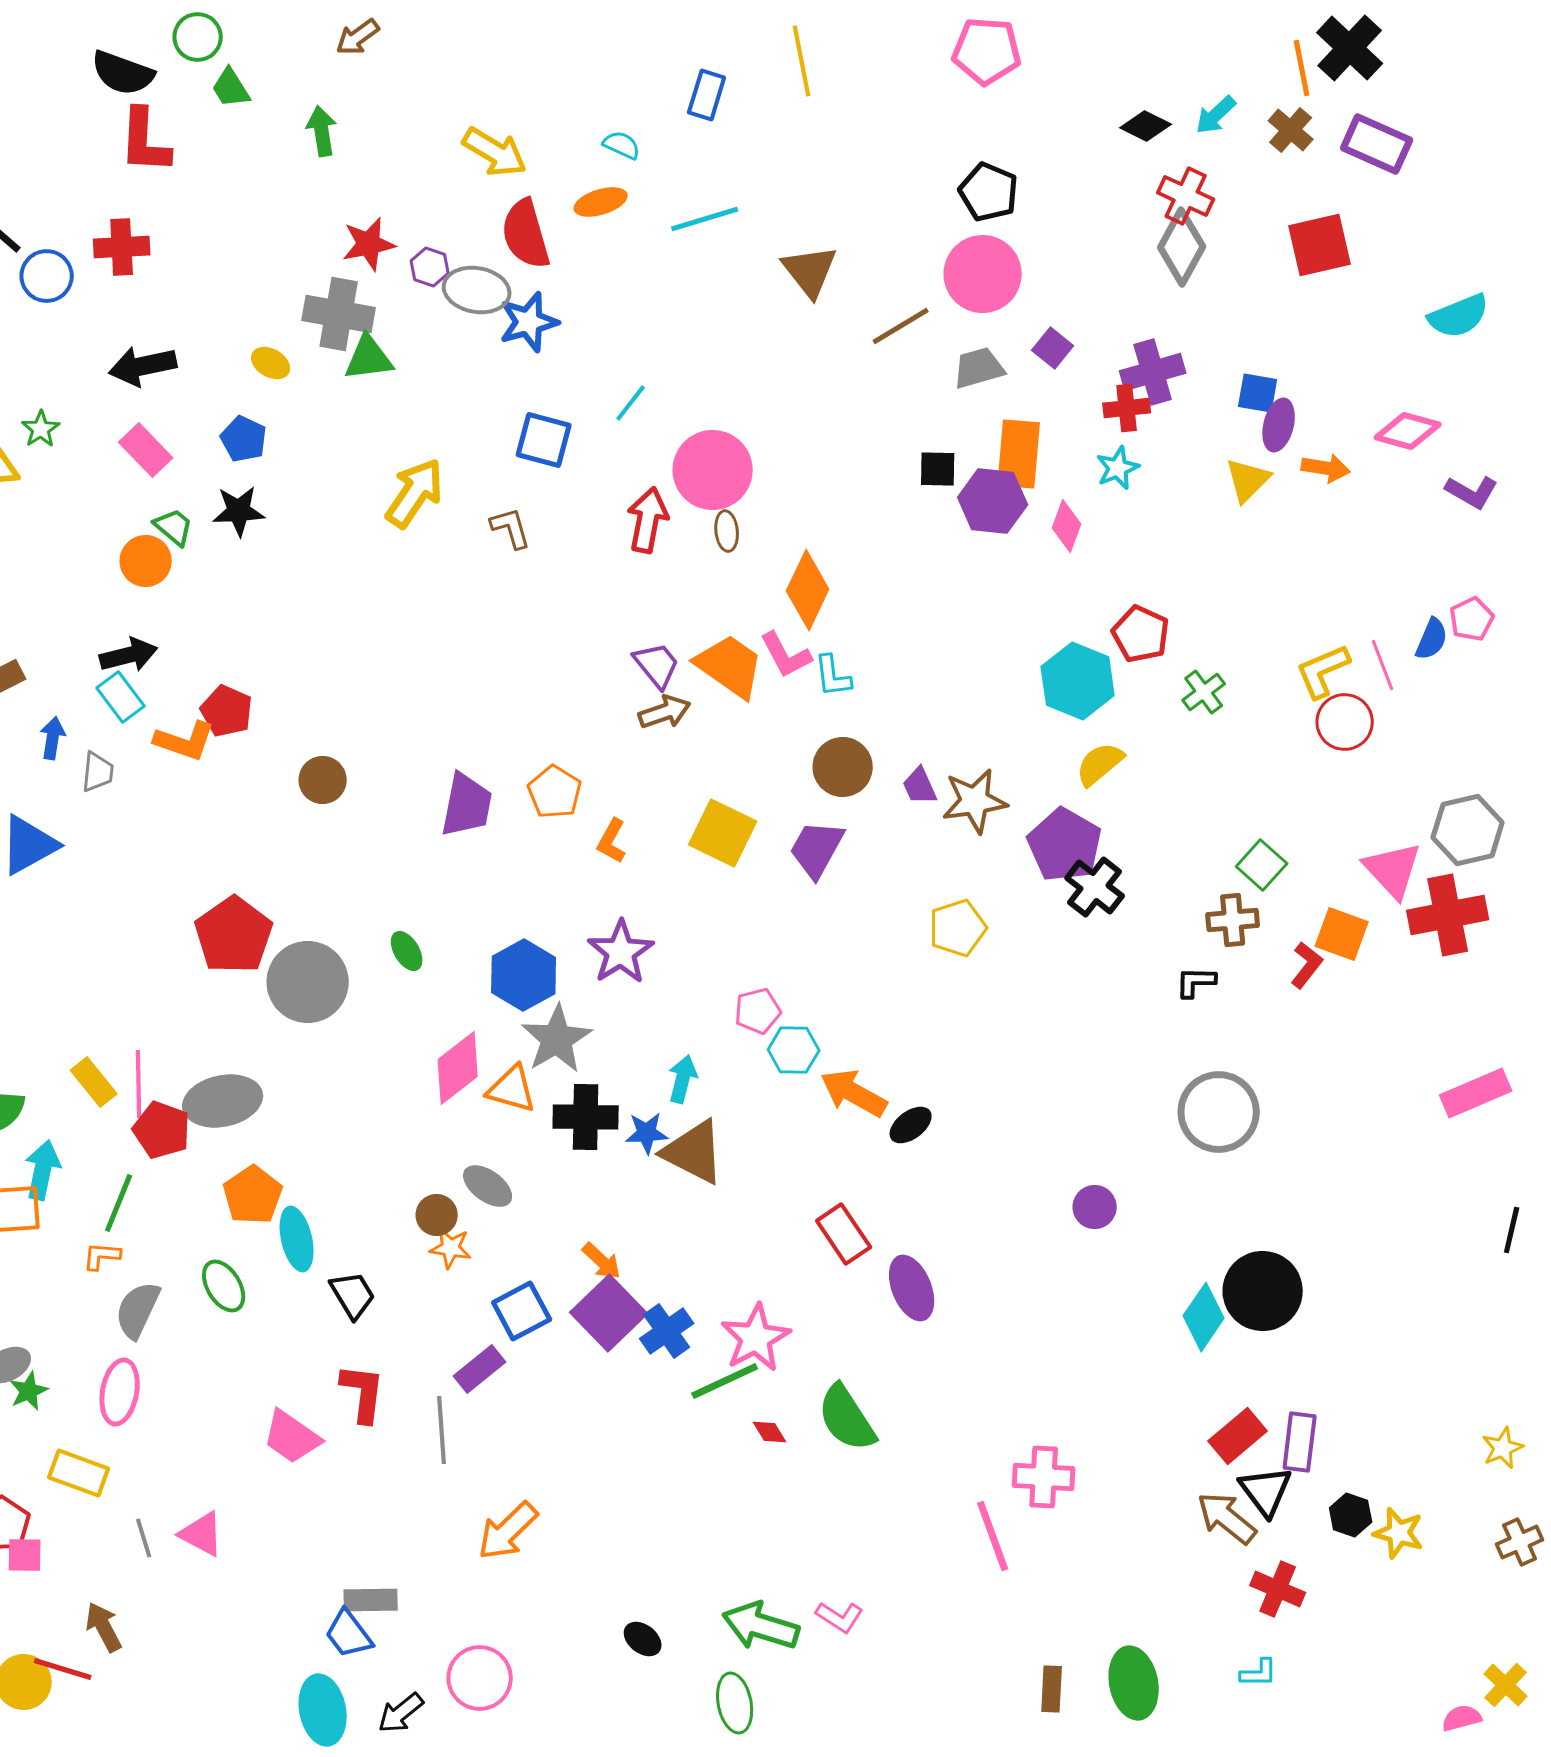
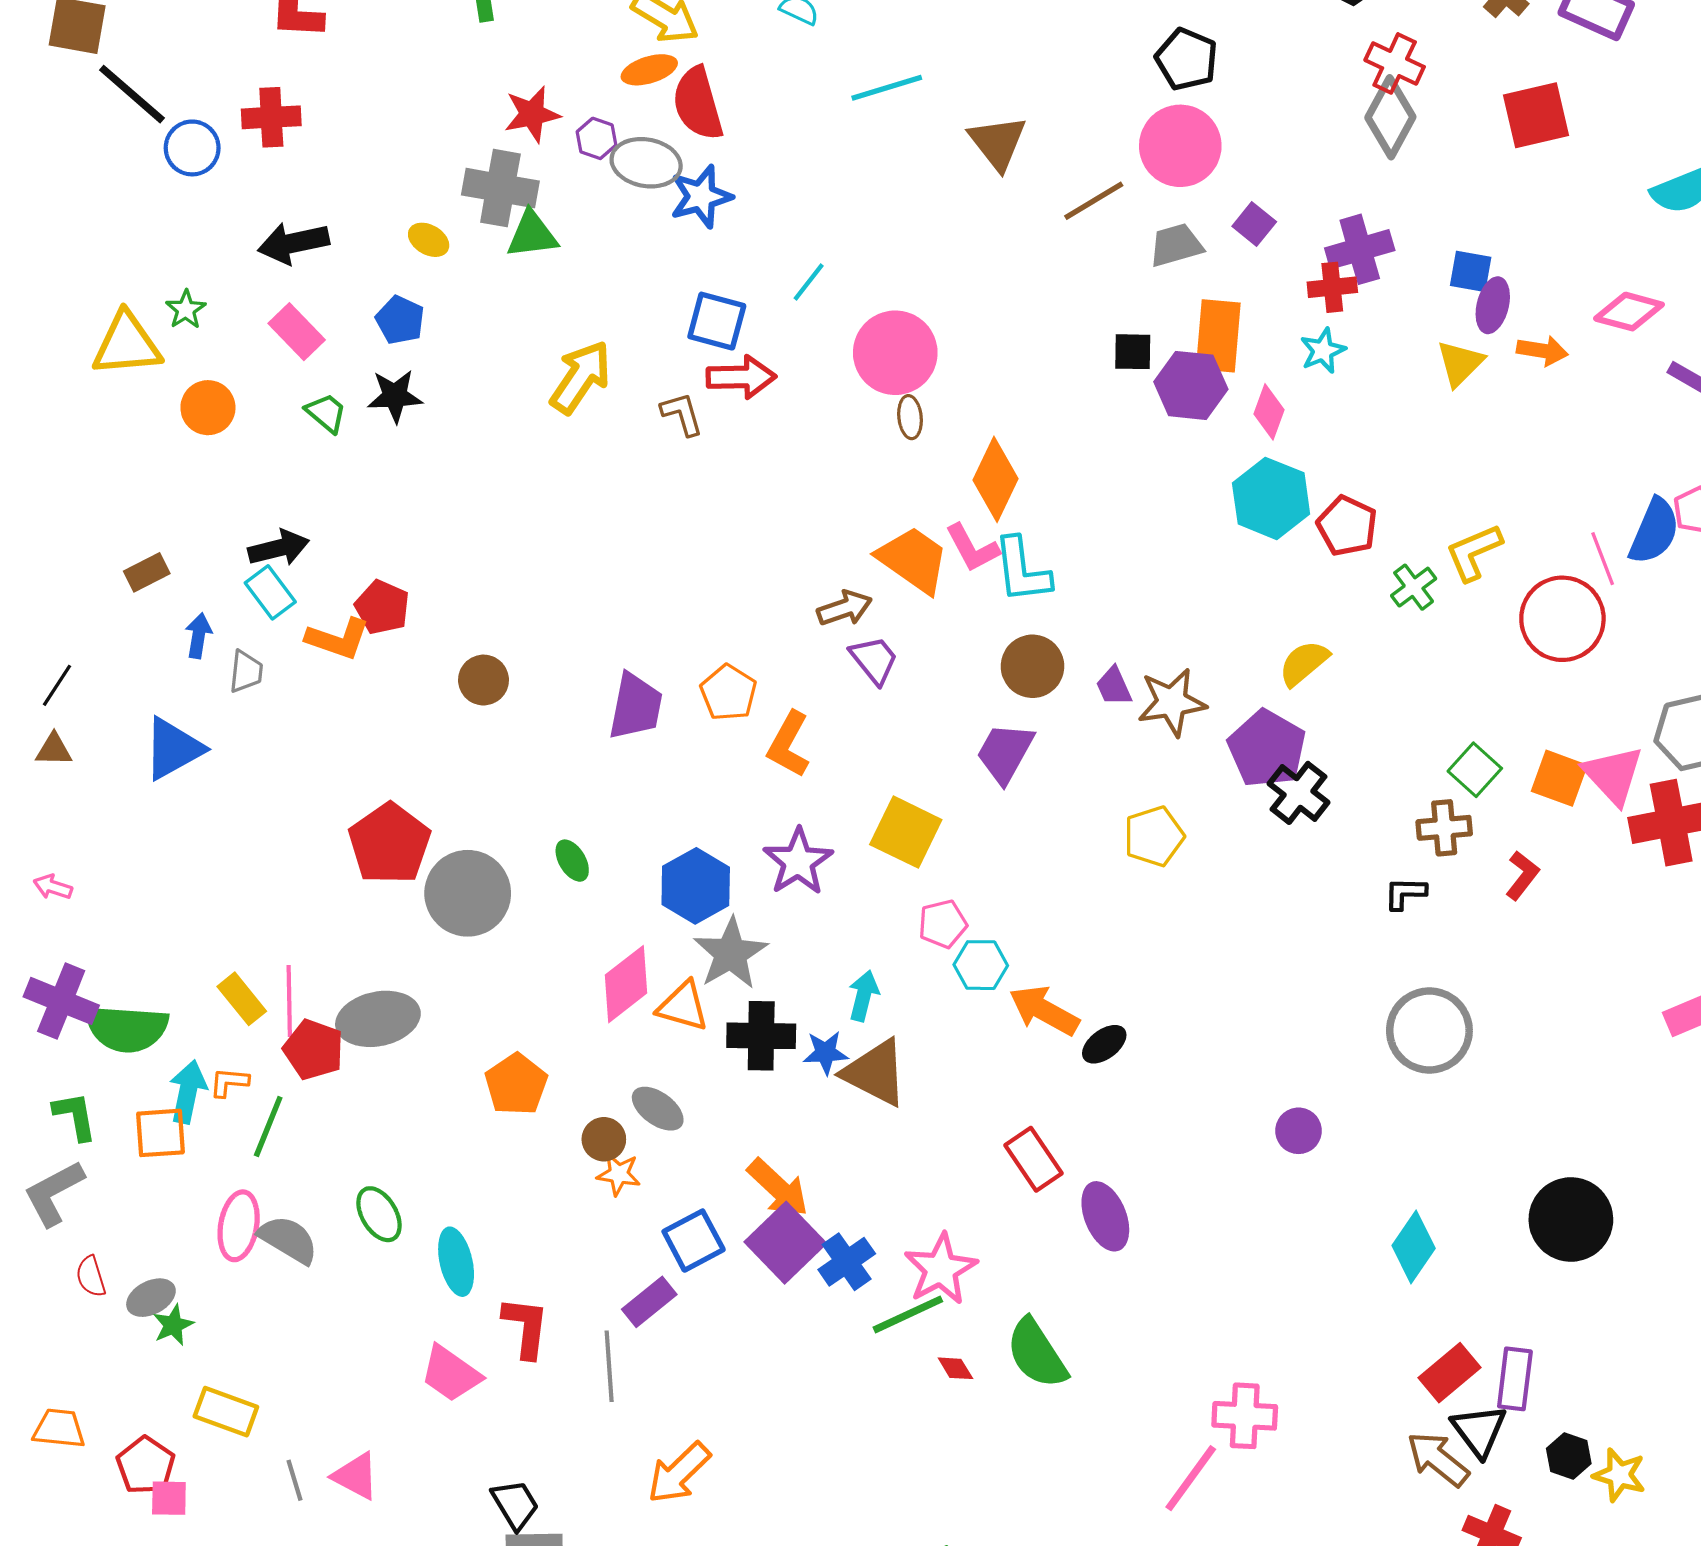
orange ellipse: (601, 202) -> (649, 70), moved
red arrow: (648, 520) -> (741, 377), moved, turned 78
orange circle: (146, 561) -> (208, 408), moved
blue semicircle: (1432, 639) -> (1654, 531), size x1.5
purple trapezoid: (657, 665) -> (874, 660), moved
yellow L-shape: (1323, 671) -> (1474, 552), moved
cyan L-shape: (833, 676) -> (1022, 570), size x1.5
cyan hexagon: (1078, 681) -> (1271, 498), moved
red circle: (1345, 722) -> (1562, 619), size x1.4
yellow square: (723, 833) -> (906, 832), moved
orange L-shape: (612, 841) -> (789, 744), size x1.4
orange square: (1342, 934) -> (1559, 778), moved
orange pentagon: (253, 1195) -> (516, 1084), moved
cyan ellipse: (297, 1239) -> (456, 1262), moved
orange L-shape: (102, 1256) -> (229, 1082), moved
orange arrow: (602, 1261) -> (778, 1188), size x1.5
black circle: (1263, 1291) -> (1571, 1219), moved
black trapezoid: (353, 1295) -> (515, 1505), moved
gray semicircle: (138, 1310) -> (288, 1240), turned 96
pink ellipse: (120, 1392) -> (239, 1226), moved
pink line: (993, 1536) -> (1191, 1478), turned 56

